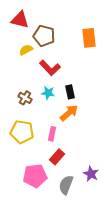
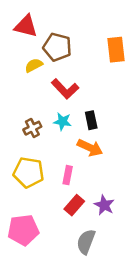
brown cross: (25, 98) -> (32, 128), turned 32
orange arrow: (69, 113) -> (90, 148), turned 66
purple star: (91, 174) -> (104, 205), moved
pink pentagon: (35, 176) -> (23, 230), moved

